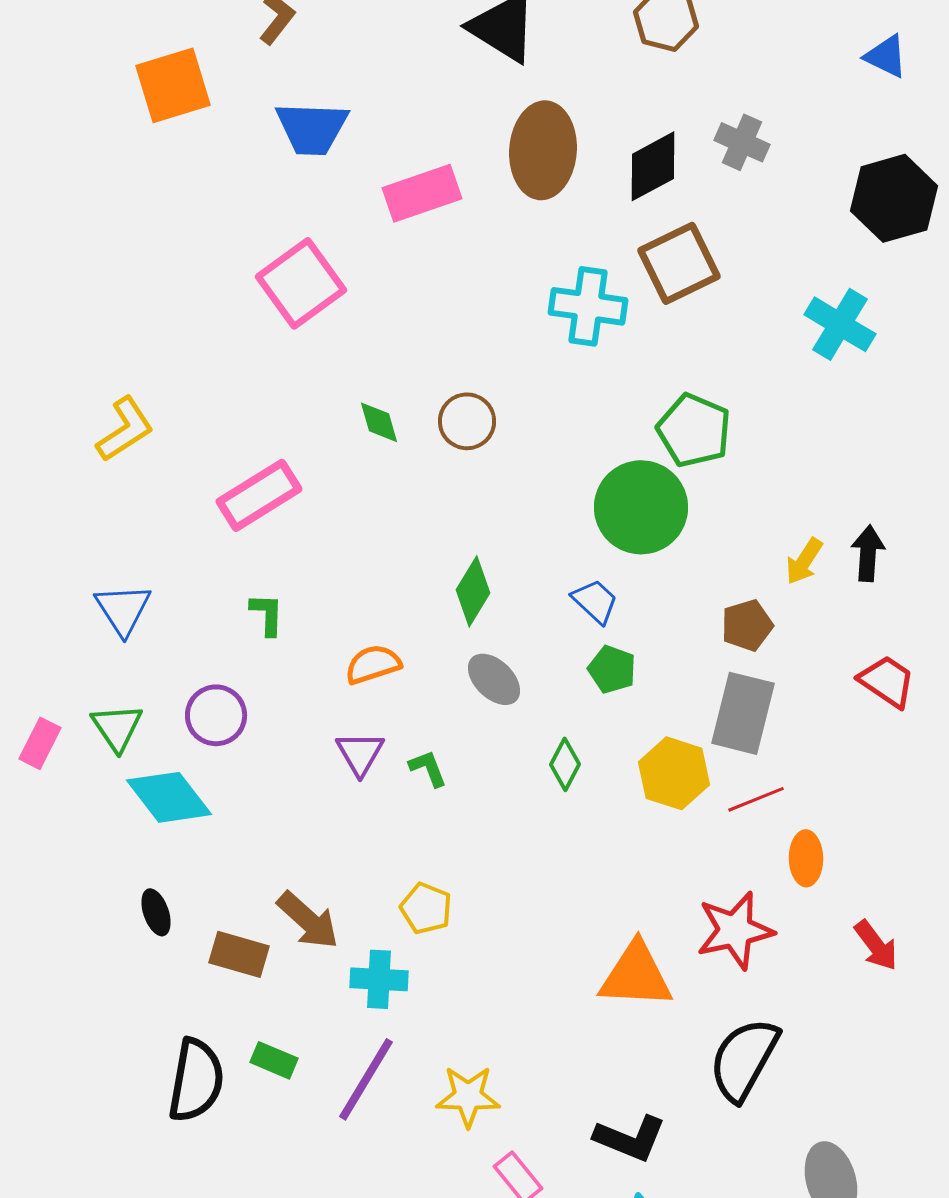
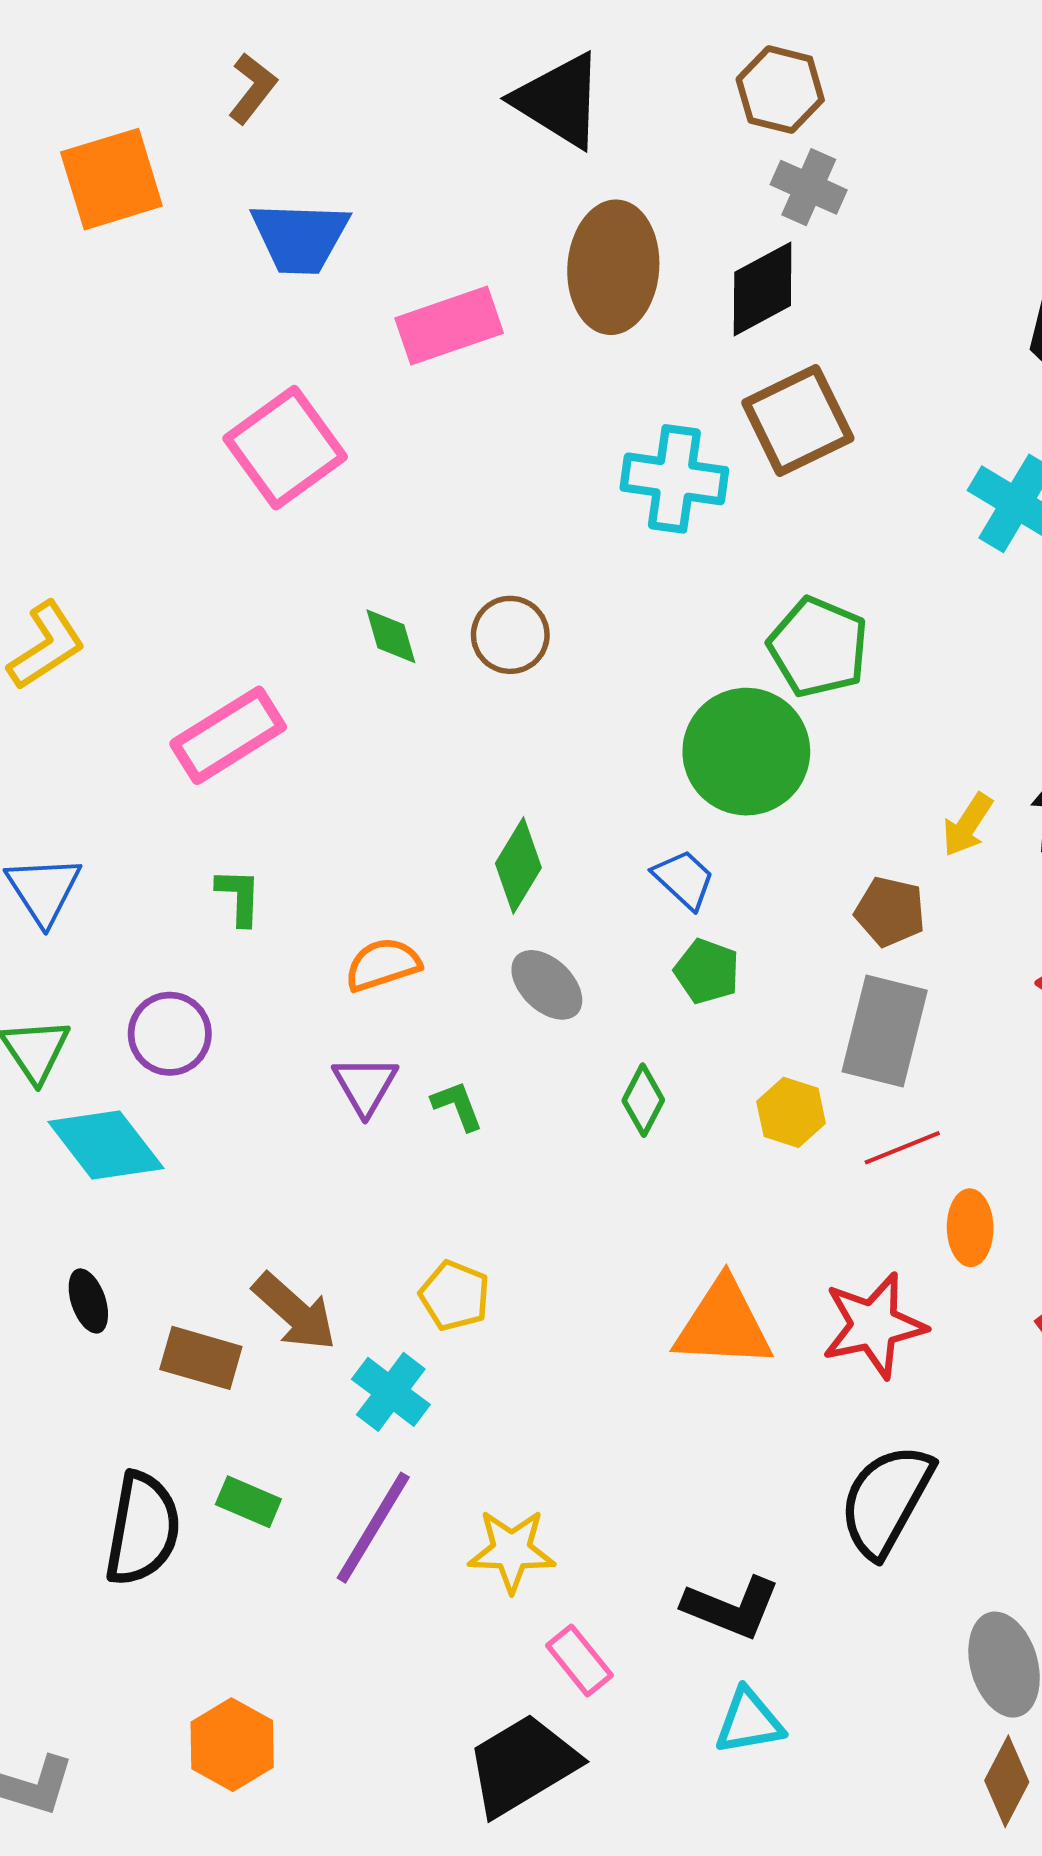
gray cross: (742, 142) -> (809, 187), moved
brown pentagon: (747, 625) -> (890, 912), turned 30
yellow hexagon: (674, 773) -> (791, 1112), size x0.7
orange triangle: (636, 975) -> (723, 1324), moved
cyan cross: (379, 979) -> (391, 1392), turned 34

